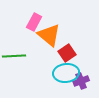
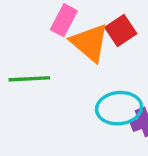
red square: (67, 53) -> (121, 31), moved

